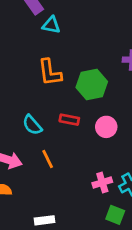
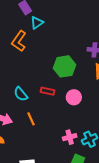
cyan triangle: (51, 25) -> (37, 23), turned -48
orange L-shape: (50, 72) -> (19, 41), moved, turned 40

